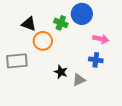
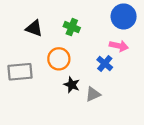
blue circle: (82, 14) -> (124, 16), moved
orange circle: (43, 41) -> (59, 59), moved
blue cross: (96, 60) -> (105, 64), moved, turned 32

